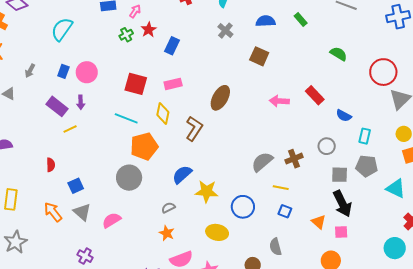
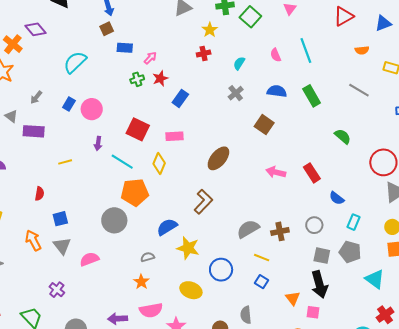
green rectangle: (301, 19) -> (312, 96), size x1.5
purple arrow: (81, 102) -> (98, 143), moved
purple rectangle: (57, 106) -> (34, 131), moved, turned -45
brown L-shape: (194, 129) -> (203, 202), moved

